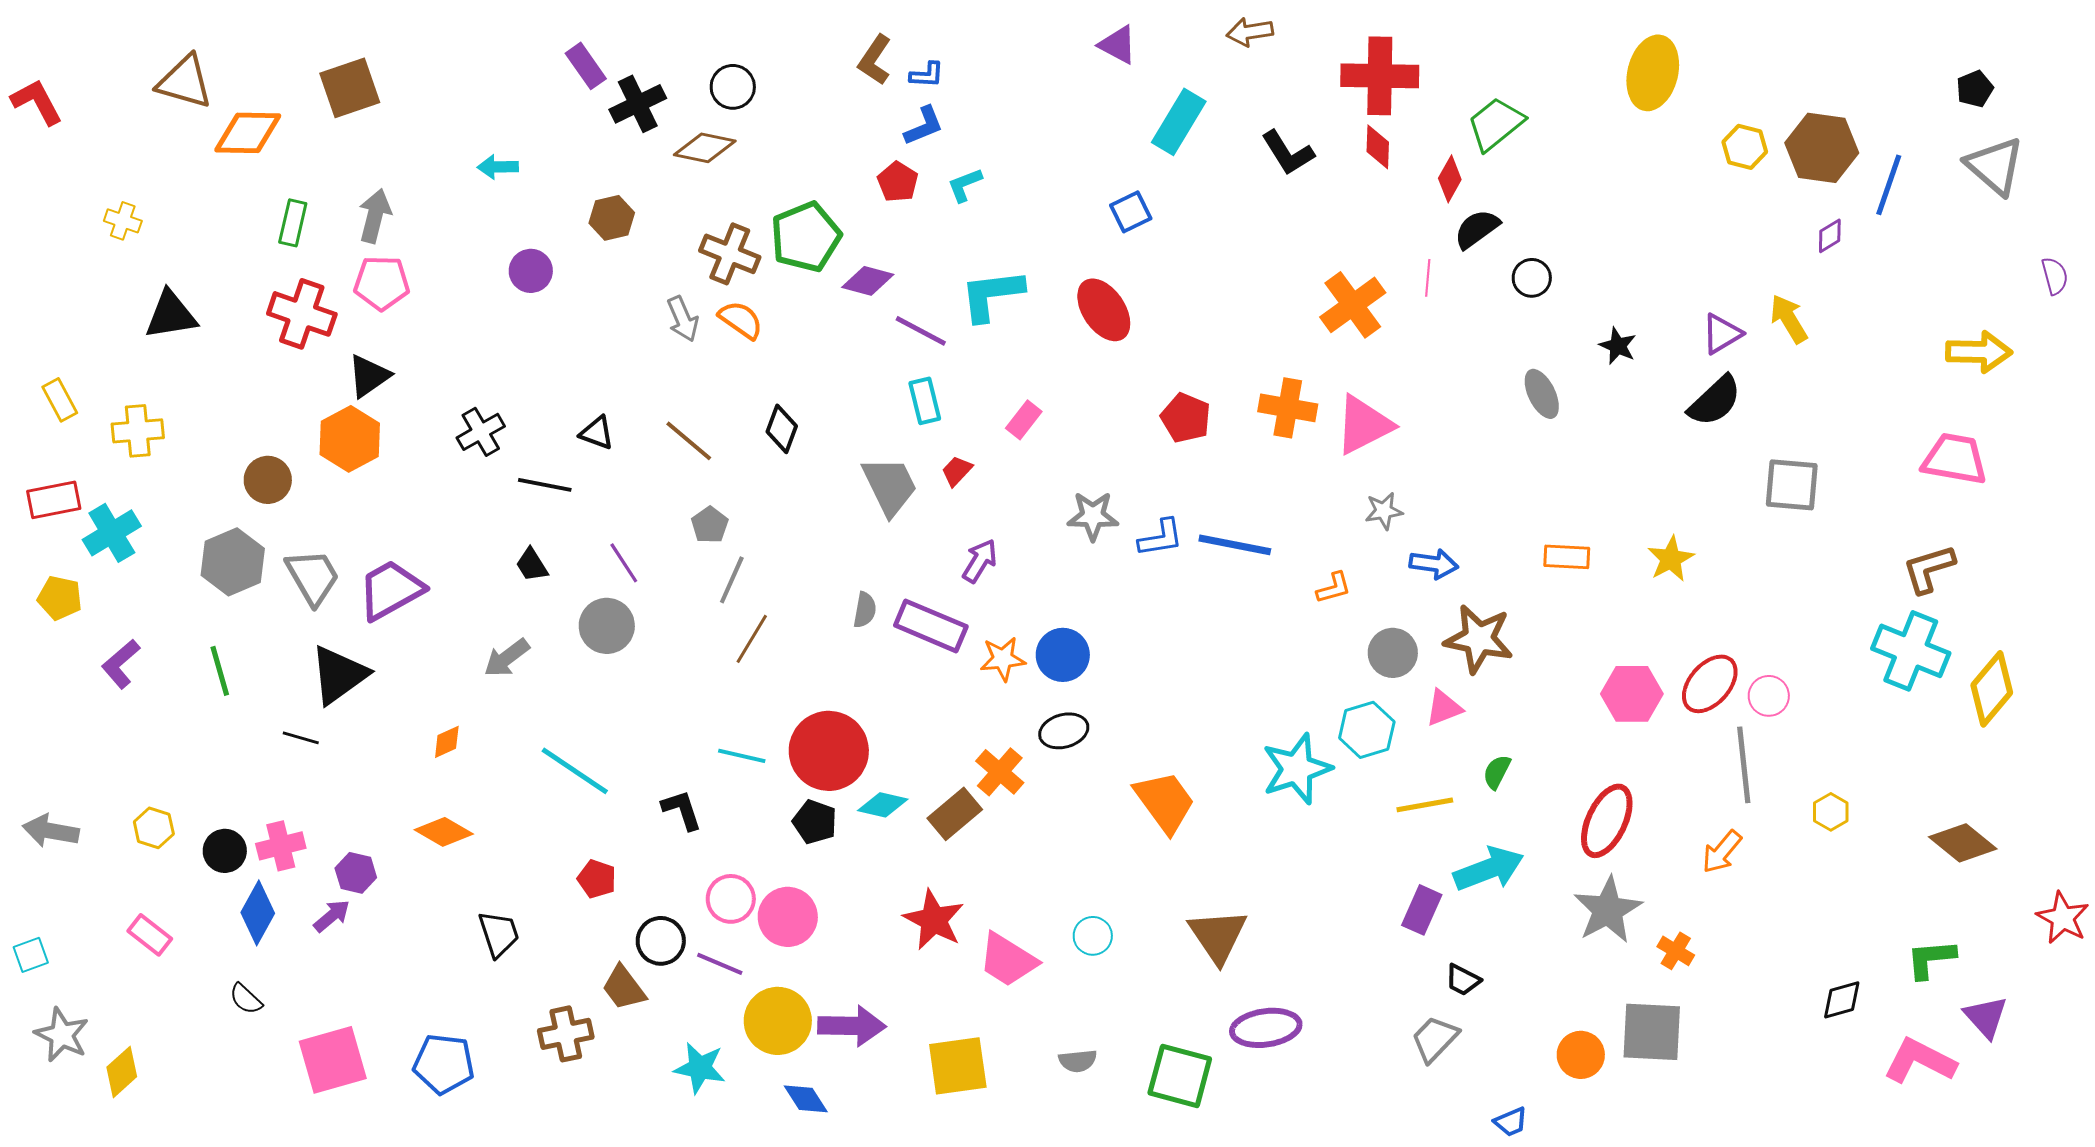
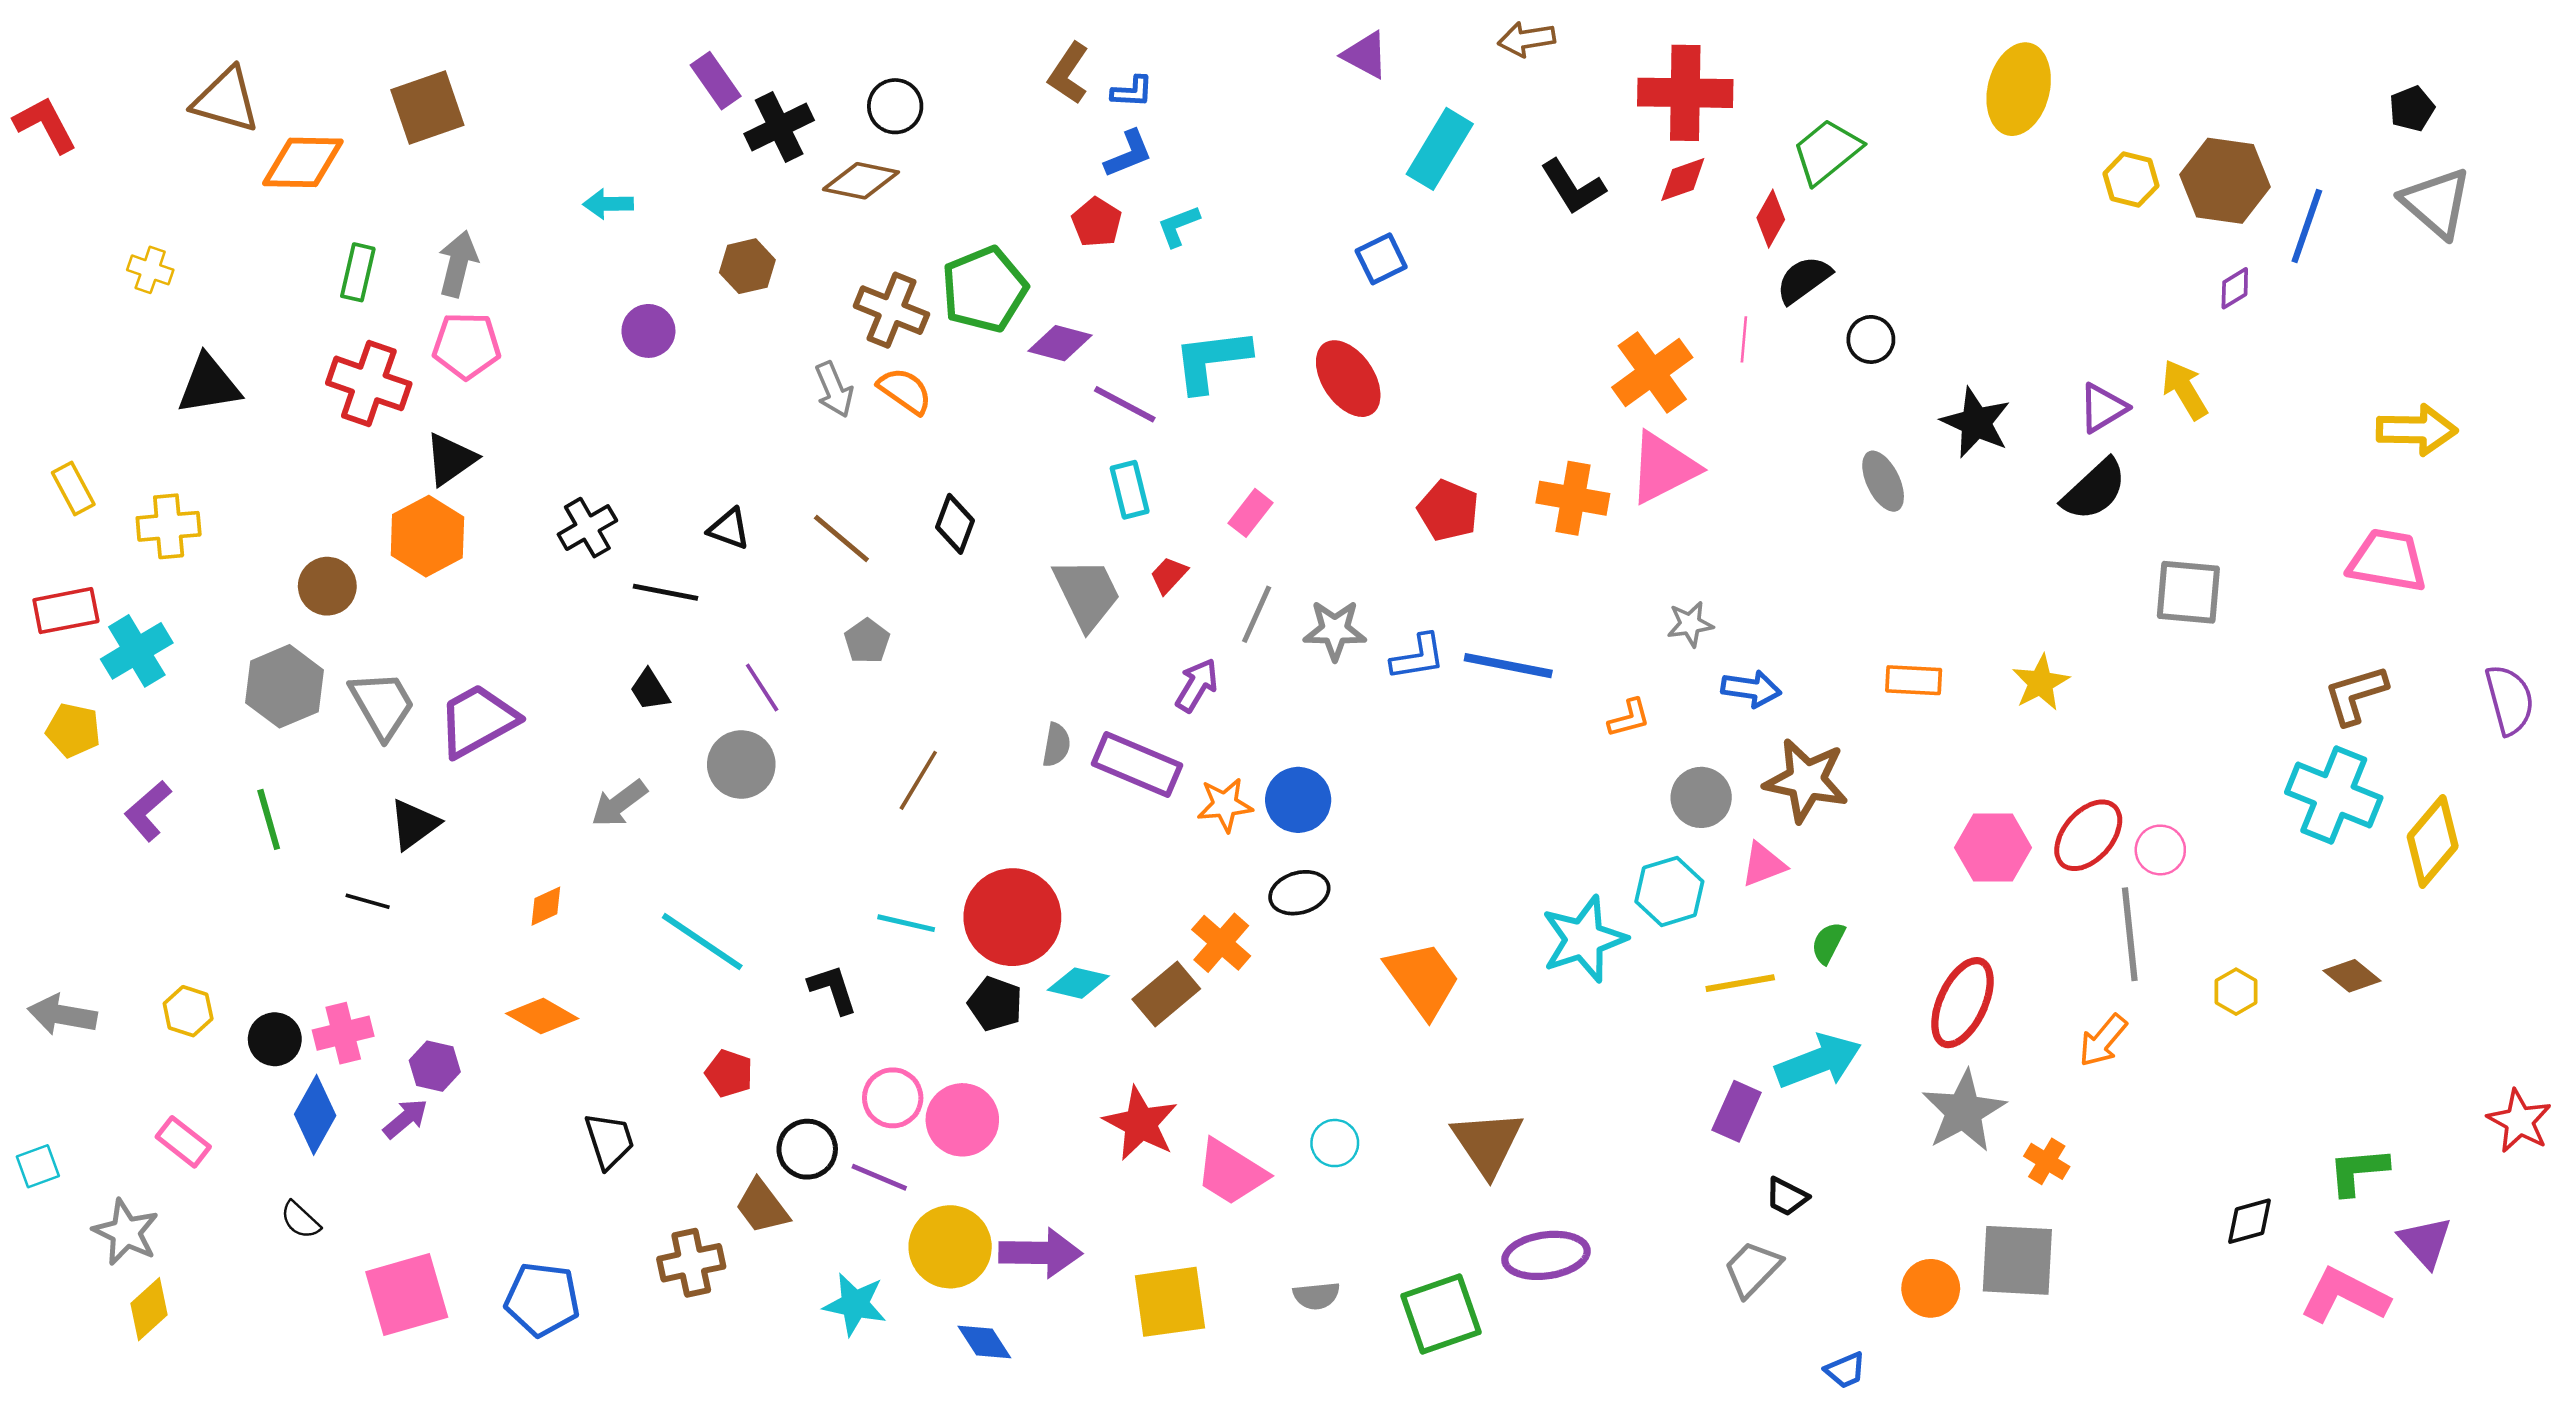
red diamond: (1378, 147) -> (1683, 180), turned 69
purple semicircle: (2055, 276) -> (2510, 700), moved, size x1.5
black star: (1618, 346) -> (1976, 423), size x1.5
pink triangle: (1364, 425) -> (1663, 468), moved
gray line: (732, 580) -> (1257, 614), moved
black triangle: (339, 675) -> (414, 824), size x0.7
brown diamond: (1963, 843) -> (2352, 976), moved, size x0.7
gray star: (62, 1035) -> (126, 1232), moved
green square: (1180, 1076) -> (1441, 1314), turned -34

